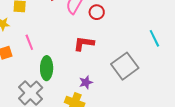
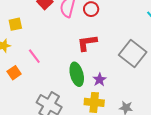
green ellipse: (47, 68) -> (77, 74), moved

